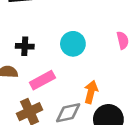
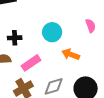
orange arrow: (91, 92) -> (71, 54), moved, turned -78

